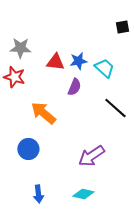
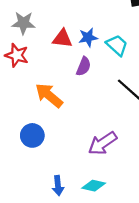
blue arrow: (38, 194) -> (58, 186), moved

